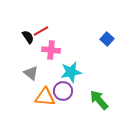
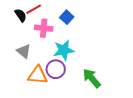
blue square: (107, 39) -> (67, 17), moved

